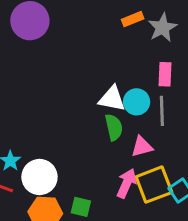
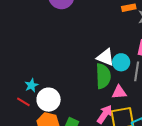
green semicircle: (114, 127) -> (103, 76), size x1.4

